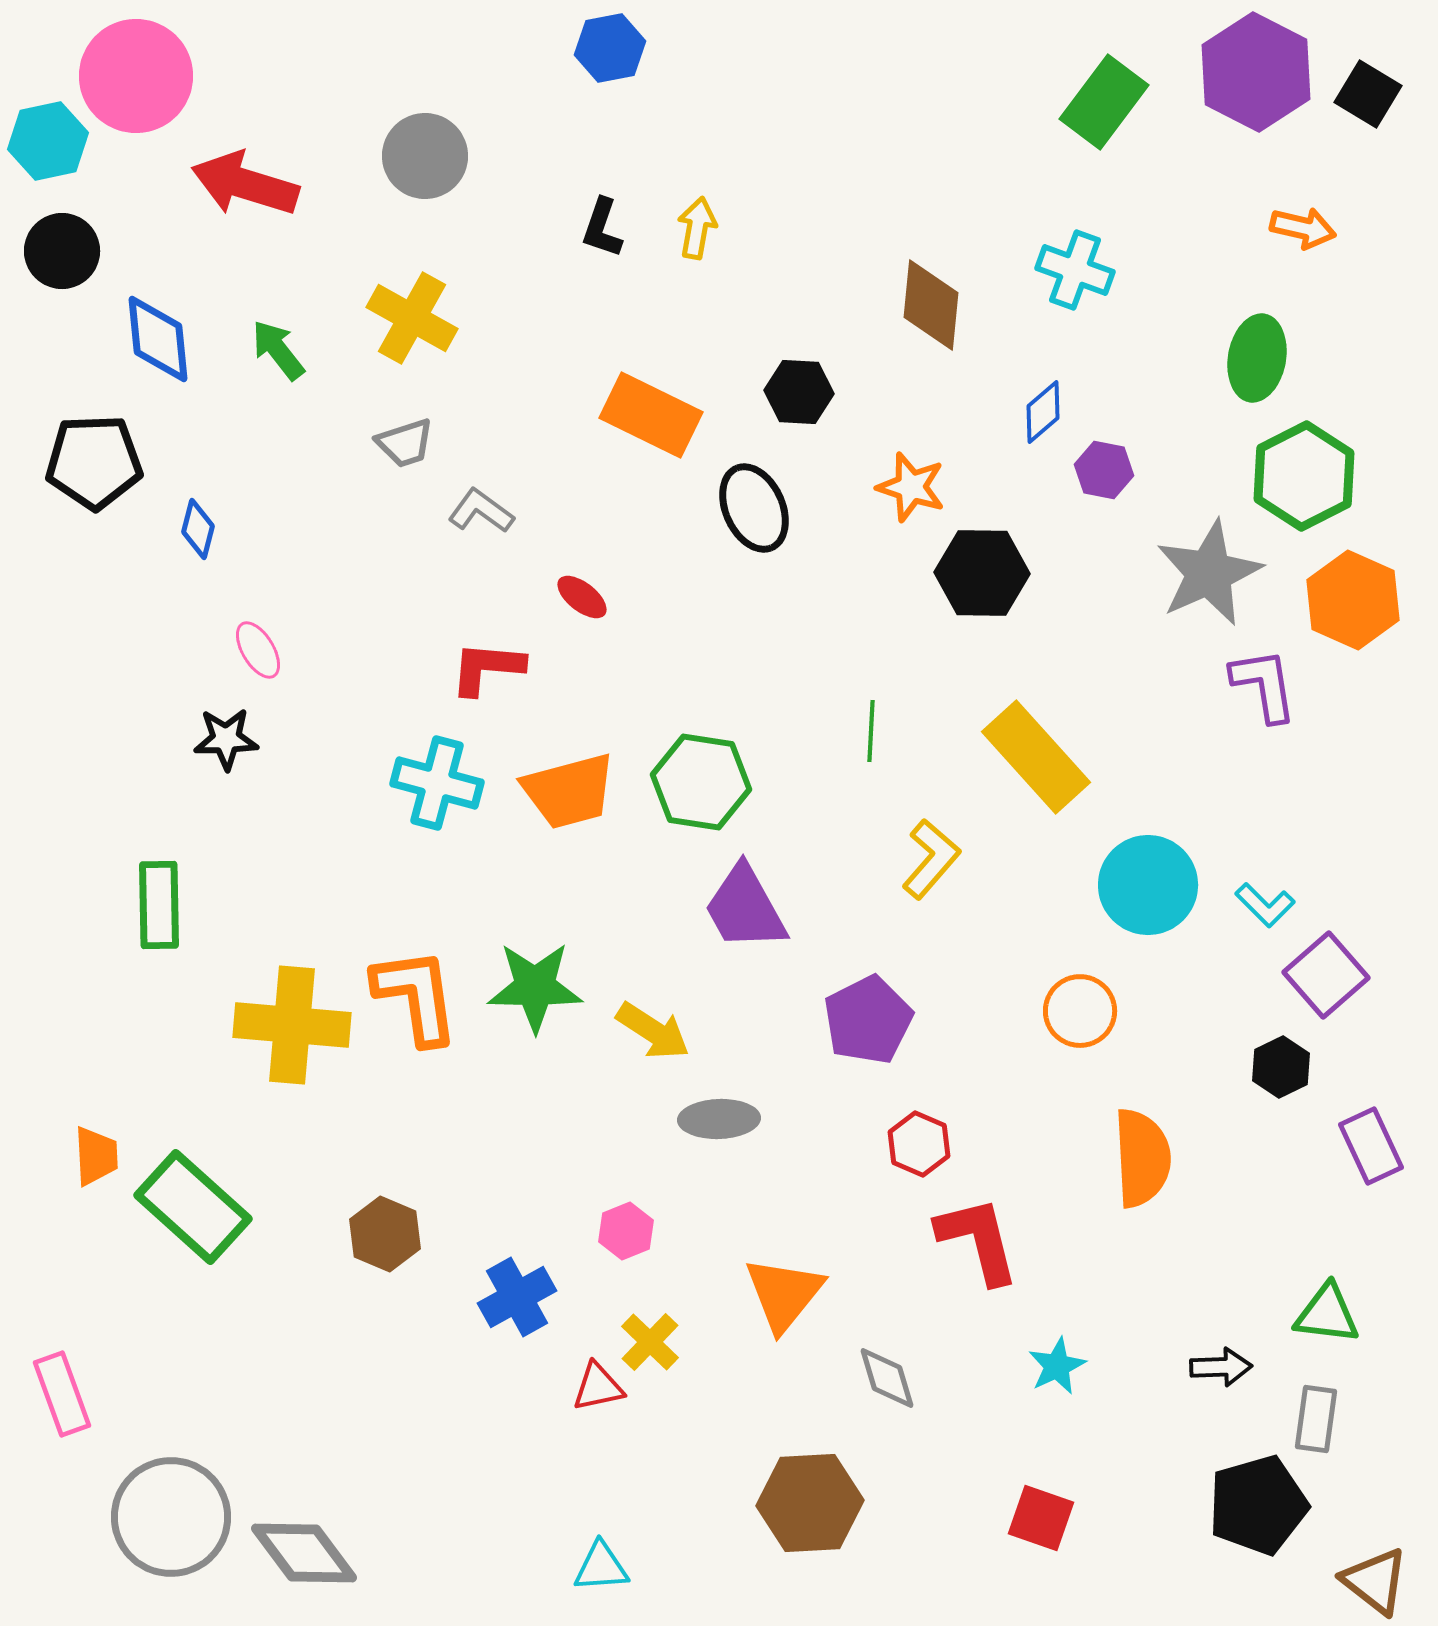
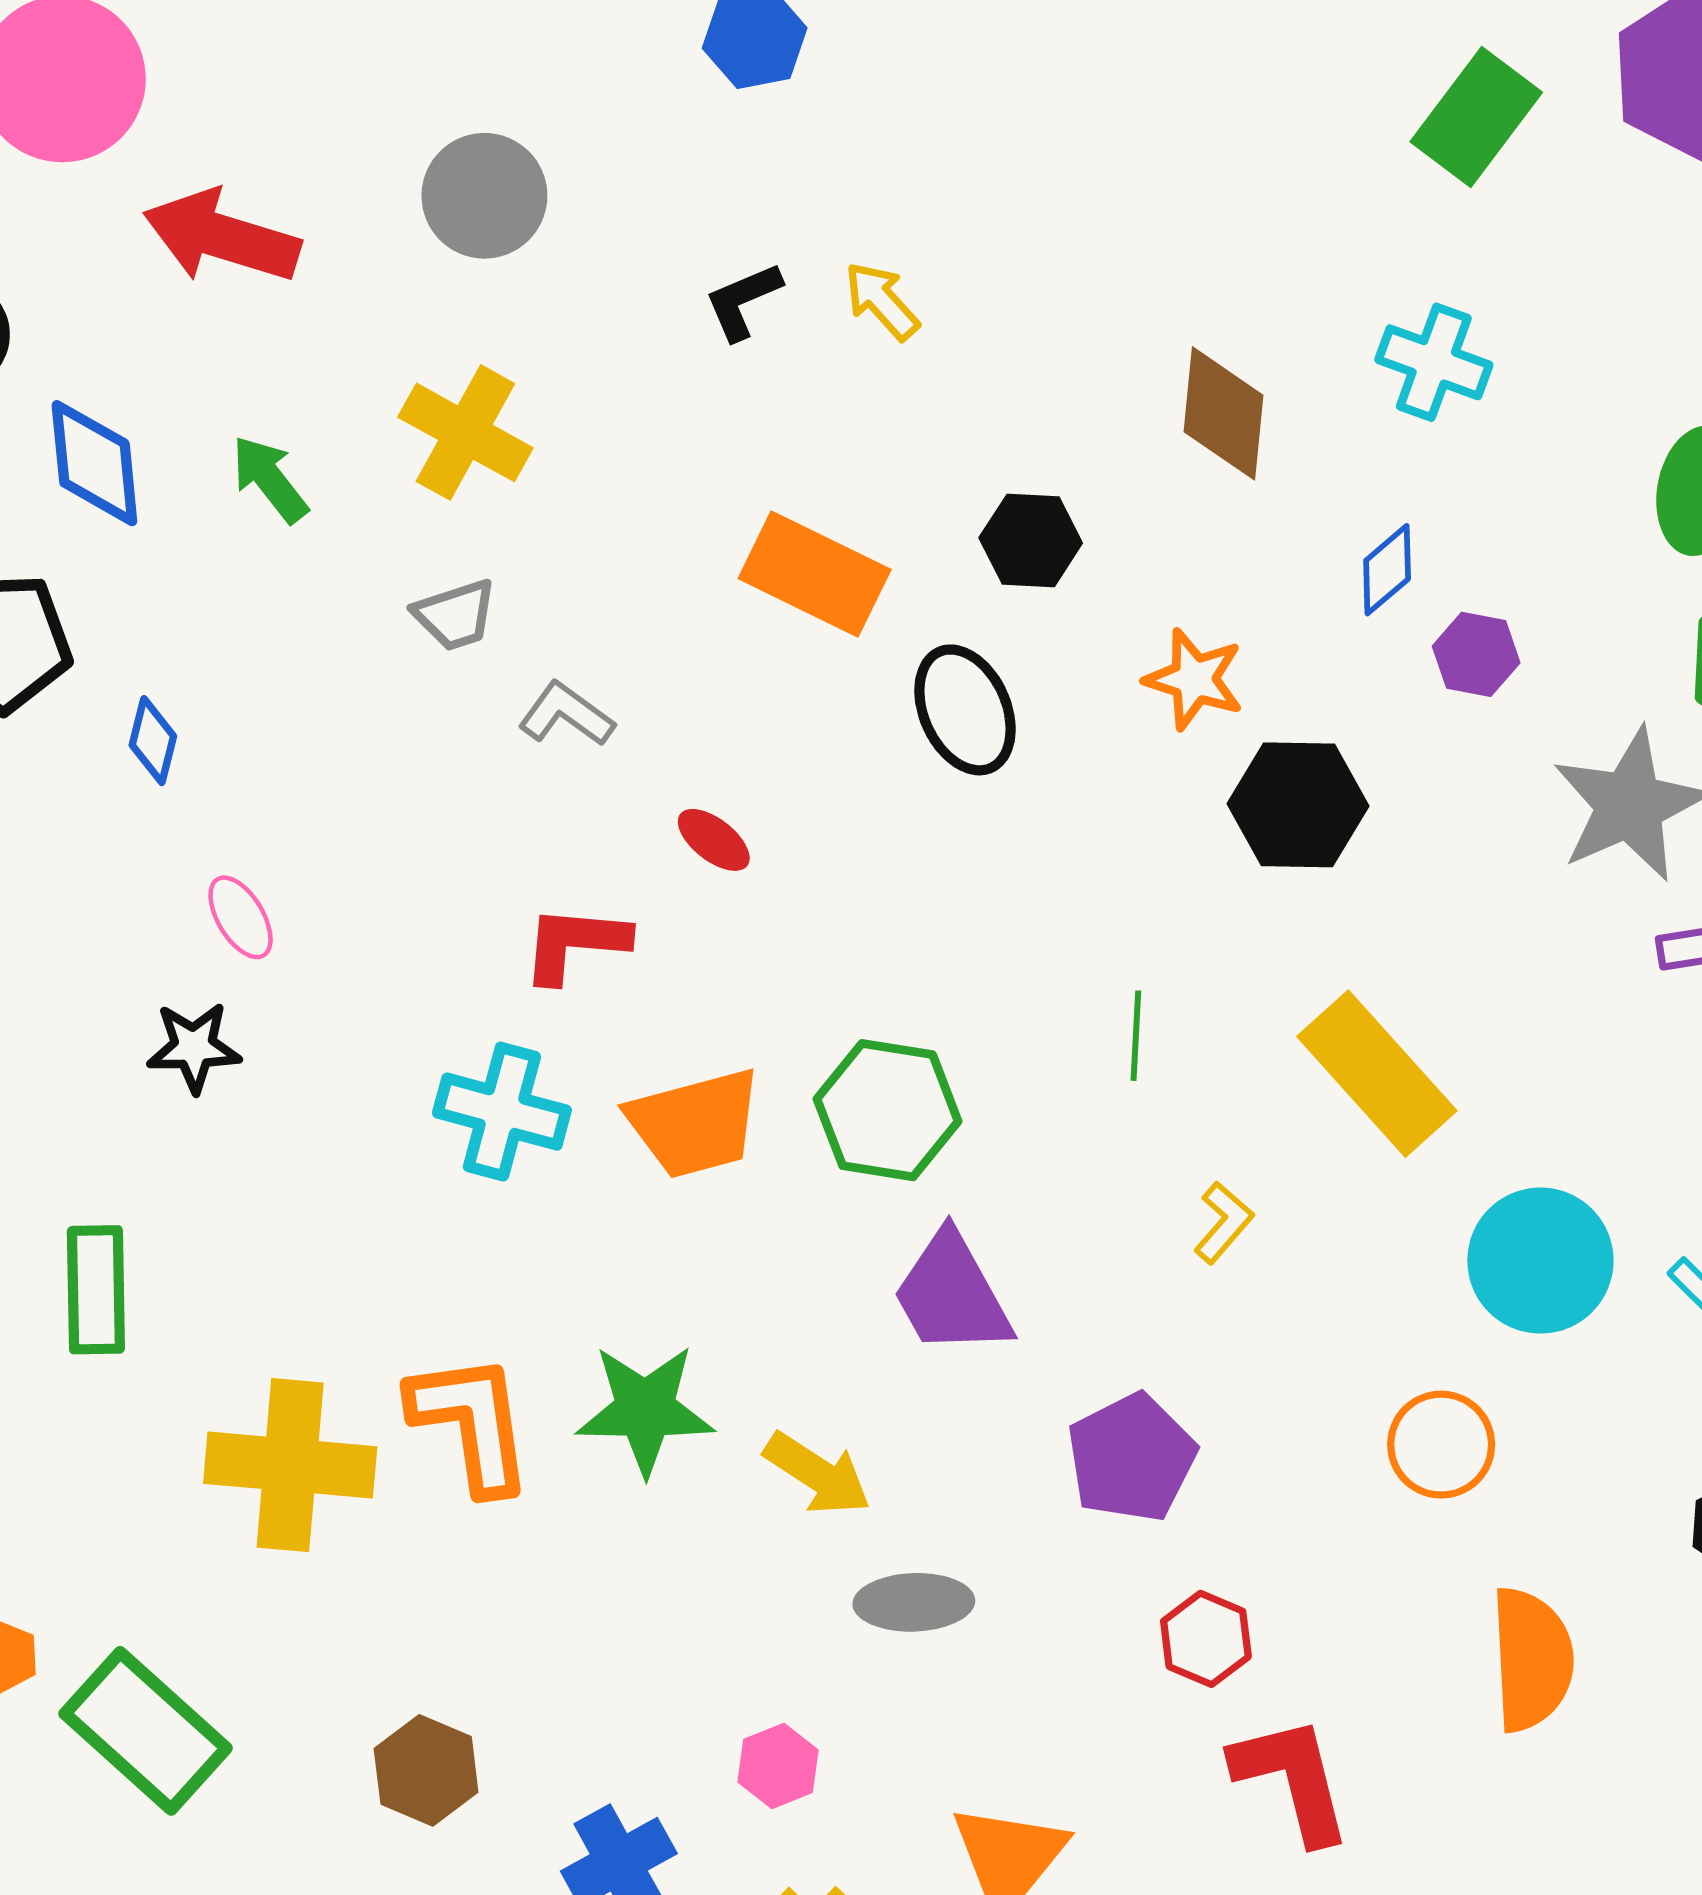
black L-shape: (602, 228) -> (743, 301), turned 48
yellow arrow: (697, 228) -> (882, 301), turned -52
yellow L-shape: (931, 859) -> (1223, 1223), size x0.7

